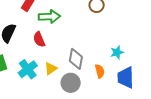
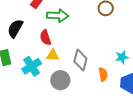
yellow triangle: (51, 69) -> (53, 55), moved, turned 32
gray circle: (71, 83) -> (60, 80), moved

